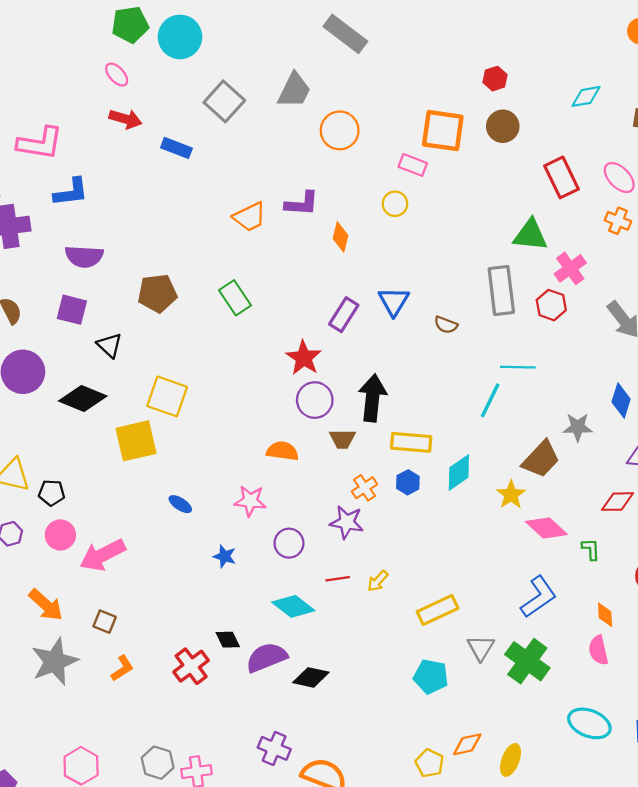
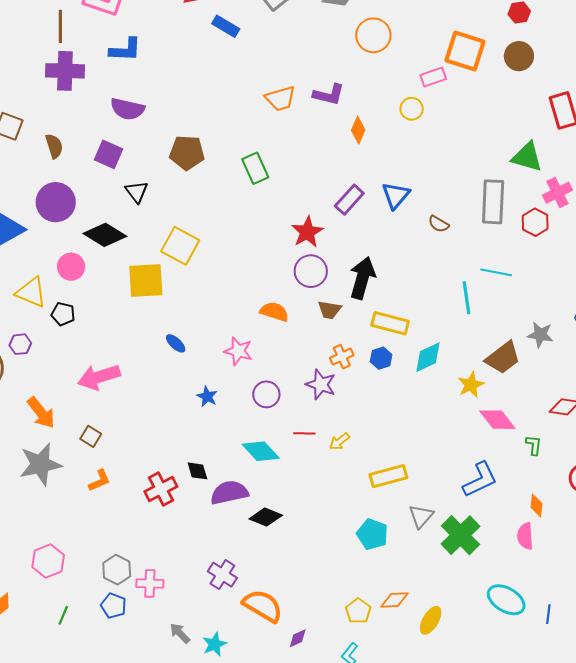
pink rectangle: (413, 165) -> (433, 77), turned -50
cyan line: (490, 400) -> (466, 298), turned -44
pink circle: (60, 535) -> (71, 267), moved

